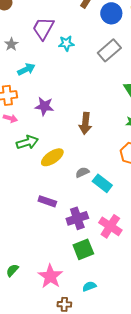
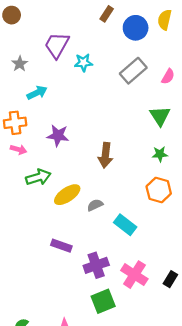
gray semicircle: (82, 172) -> (95, 205), moved

